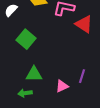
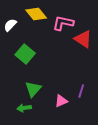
green triangle: (34, 74) -> (33, 89), turned -48

